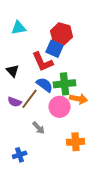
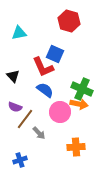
red hexagon: (62, 34) -> (69, 21), moved
green cross: (65, 84) -> (82, 89), moved, turned 30
brown line: (30, 99) -> (25, 119), moved

